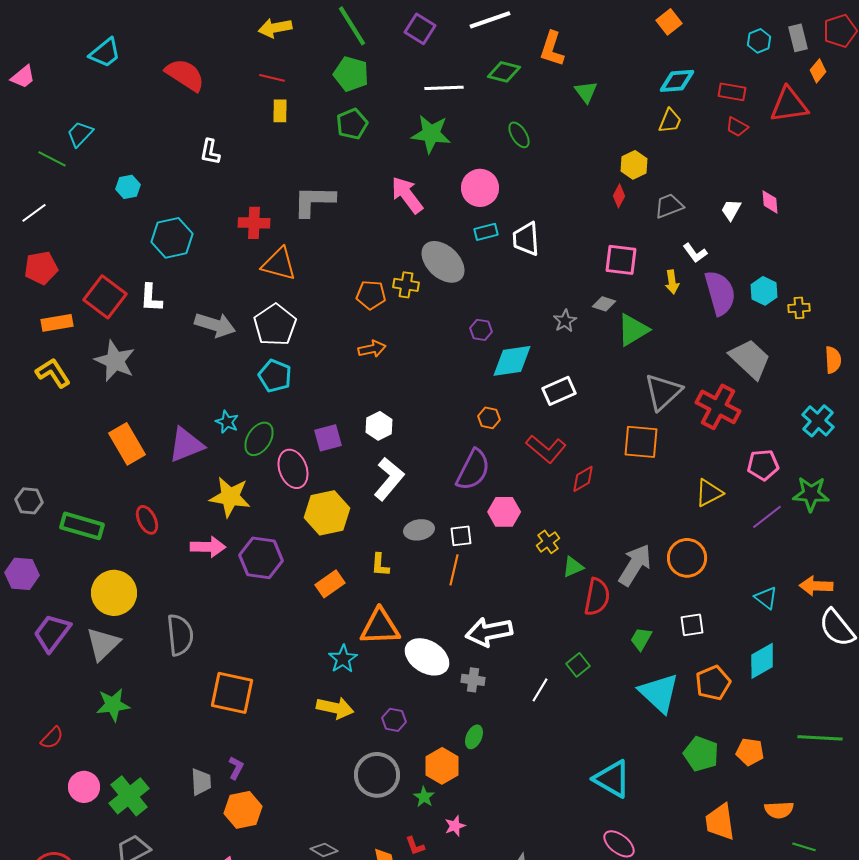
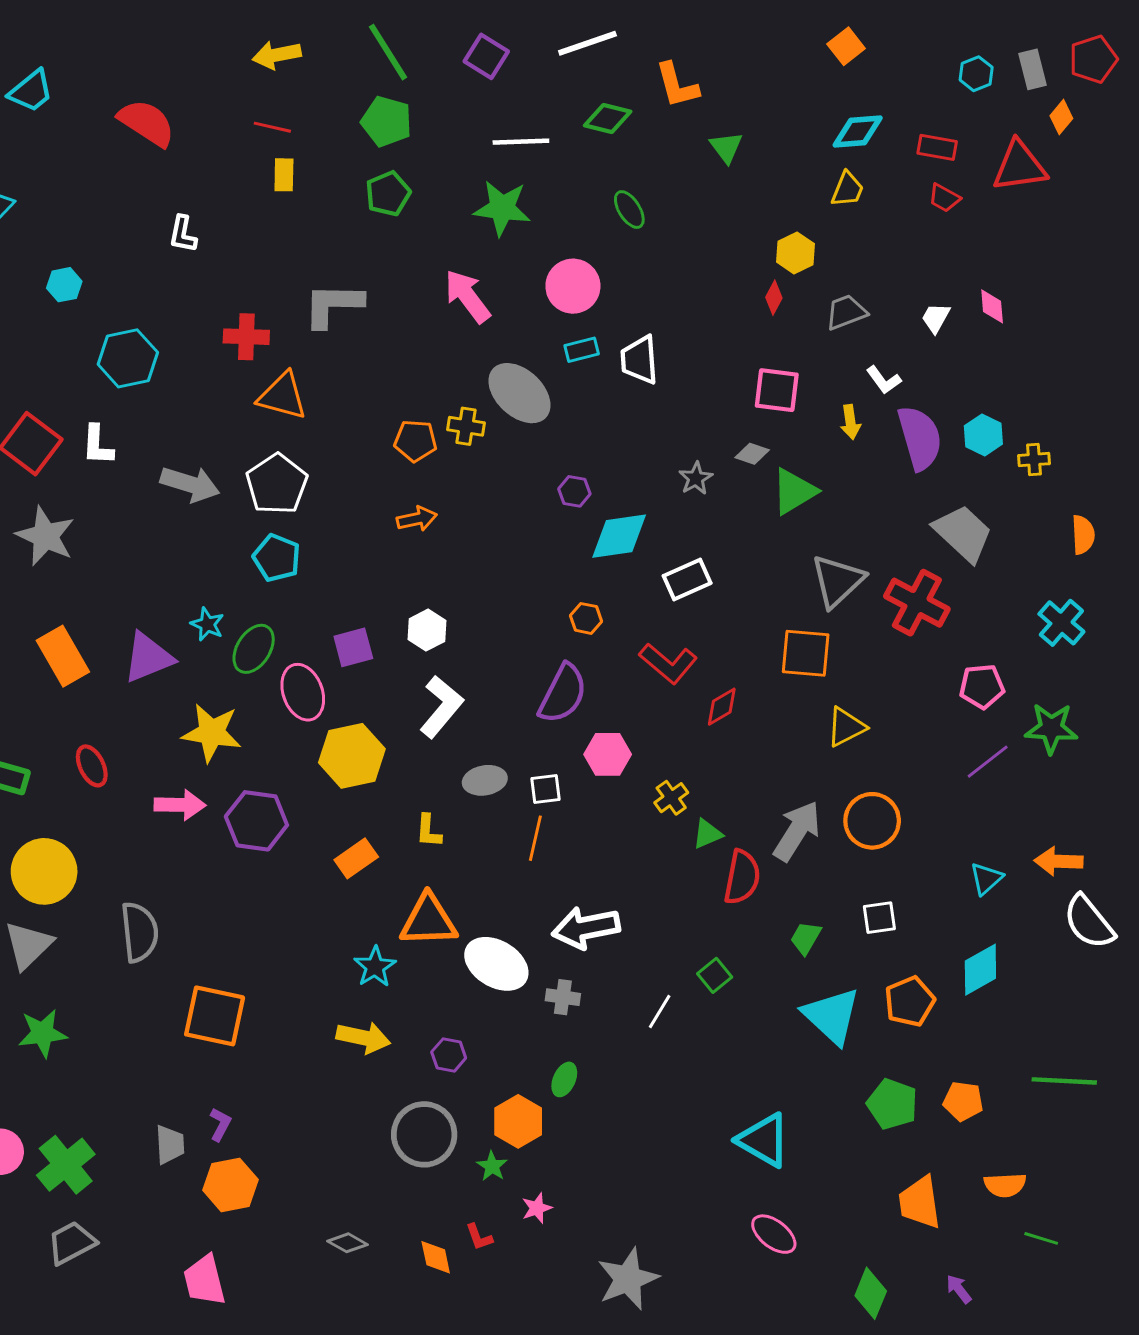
orange L-shape: (552, 49) -> (677, 85), turned -33
yellow triangle: (709, 493) -> (846, 727), moved
cyan triangle: (766, 598) -> (986, 879), turned 40

